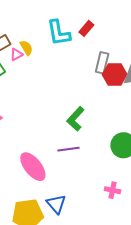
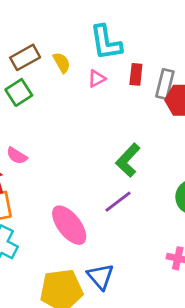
red rectangle: (86, 28) -> (136, 74), moved, turned -35
pink triangle: (16, 55) -> (97, 79), moved
purple line: (69, 149) -> (118, 202), turned -30

